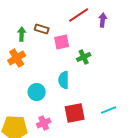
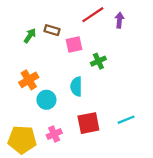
green arrow: (22, 34) -> (30, 36), turned 32
orange cross: (17, 58) -> (29, 80), moved

